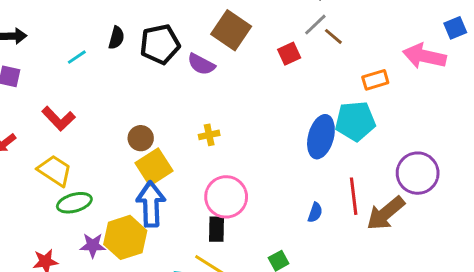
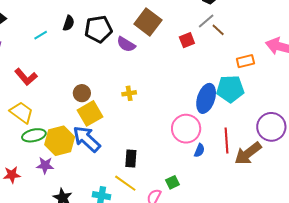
pink circle: (226, 197) -> (186, 129), moved
blue arrow: (151, 204) -> (87, 139), turned -48
yellow hexagon: (125, 237) -> (60, 141), moved

